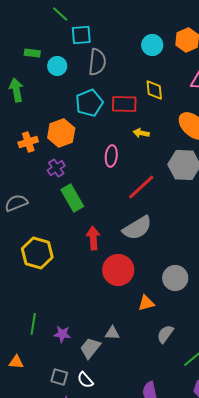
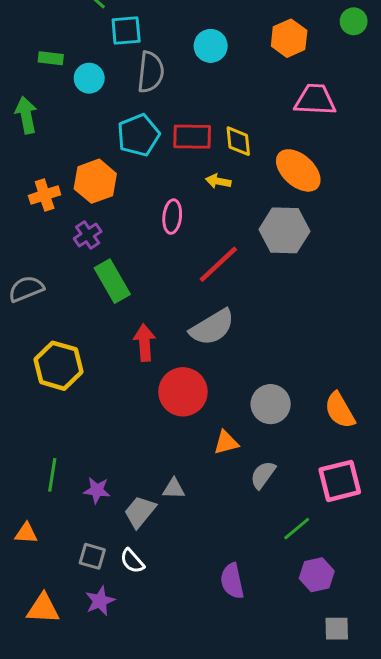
cyan circle: (152, 45) -> (211, 46), moved
yellow diamond: (154, 90) -> (238, 141), moved
gray semicircle: (165, 334) -> (263, 475), moved

